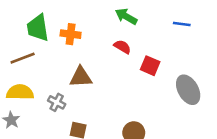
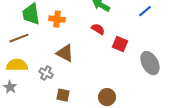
blue line: (182, 24) -> (145, 11), turned -48
brown triangle: (81, 77) -> (65, 53), turned 30

